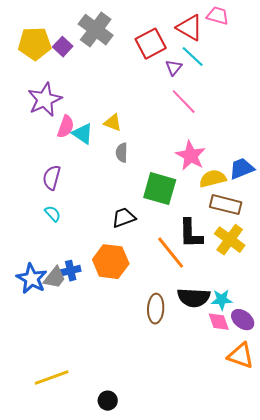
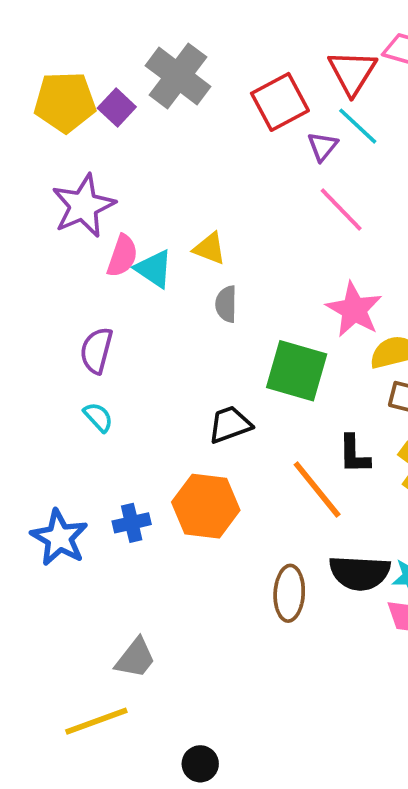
red triangle: (190, 28) -> (352, 72), turned 32
black L-shape: (191, 234) -> (354, 454), size x0.7
gray trapezoid: (55, 278) -> (135, 658), moved

